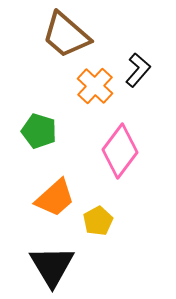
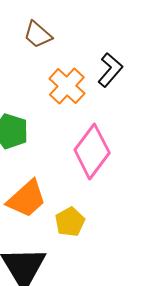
brown trapezoid: (66, 35) -> (38, 35), size x0.6

